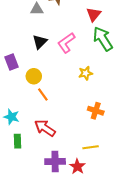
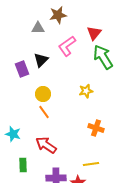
pink L-shape: (66, 43) -> (67, 46), moved
purple rectangle: (11, 62) -> (22, 69), moved
yellow circle: (34, 76) -> (43, 94), moved
green rectangle: (18, 141) -> (23, 165), moved

